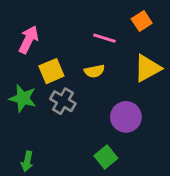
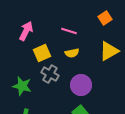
pink line: (104, 38) -> (69, 31), moved
green star: (23, 98) -> (22, 86), moved
purple circle: (126, 117) -> (81, 85), moved

